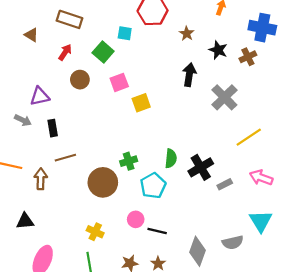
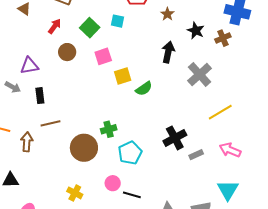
cyan square: (125, 33) -> (118, 21), moved
green semicircle: (171, 158) -> (144, 89), moved, turned 48

